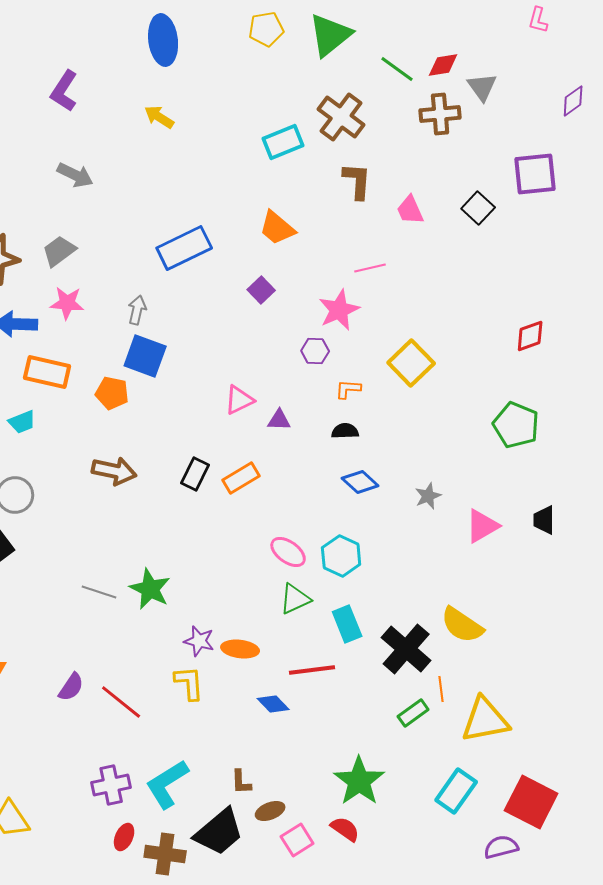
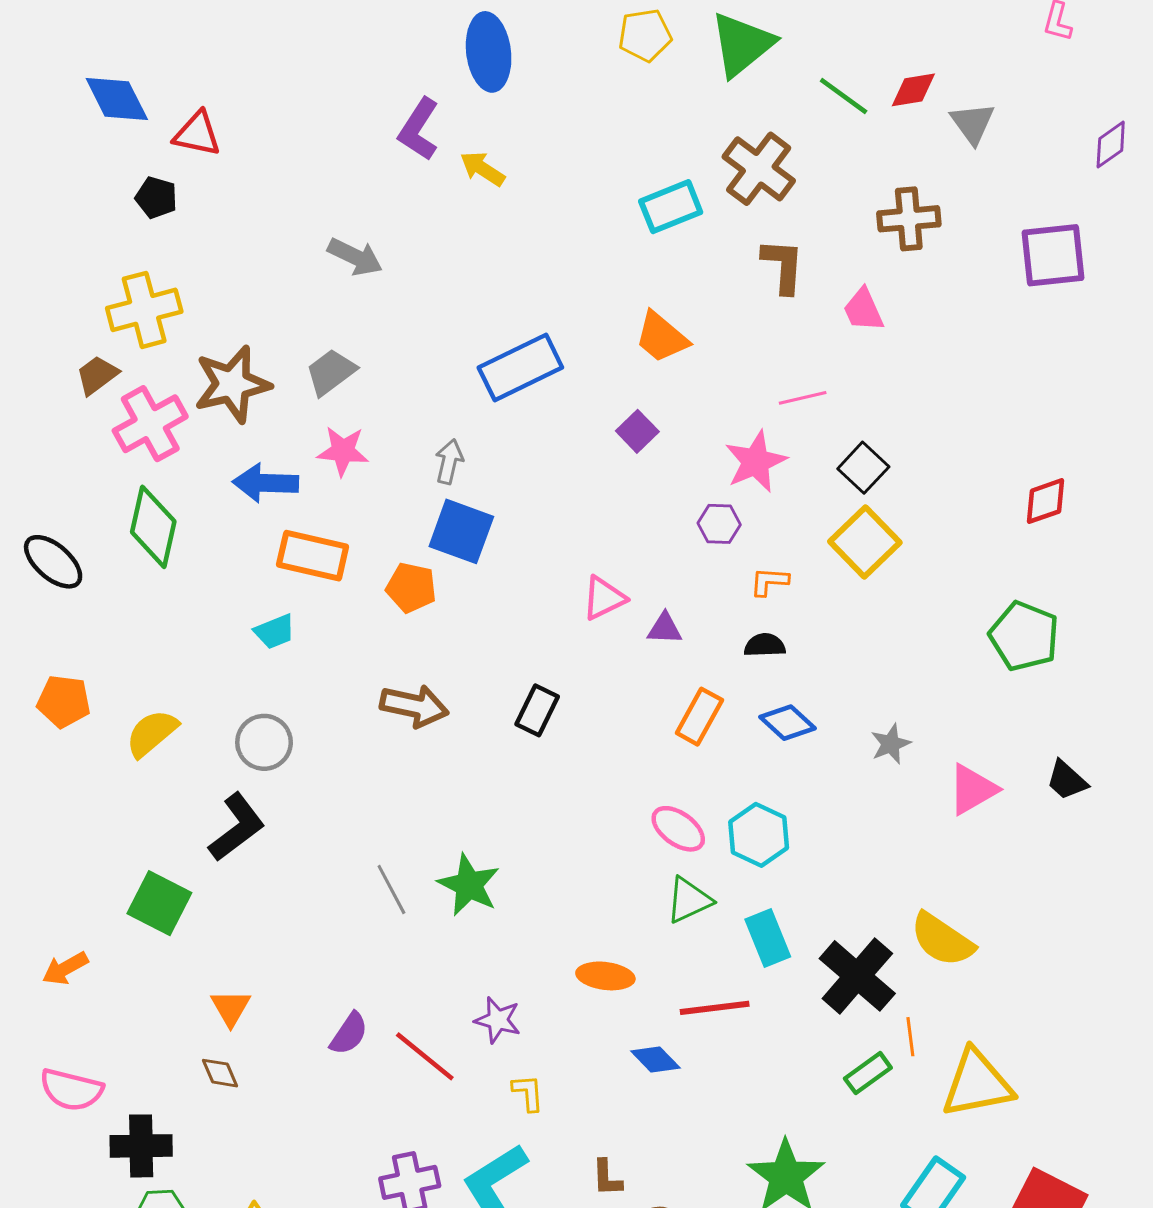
purple L-shape: (64, 91) -> (419, 129), moved
brown cross: (440, 114) -> (909, 219), moved
black square: (478, 208) -> (863, 468), moved
orange rectangle: (241, 478) -> (699, 717), moved, turned -30
black trapezoid: (544, 520) -> (1067, 780), turned -48
gray line: (99, 592) -> (391, 889), turned 44
purple star: (199, 641) -> (498, 1020), moved
yellow L-shape: (189, 683) -> (528, 1093), moved, size x0.7

